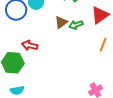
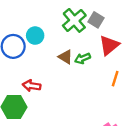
brown triangle: (61, 22) -> (65, 57), turned -48

